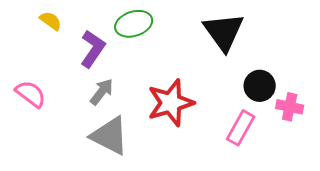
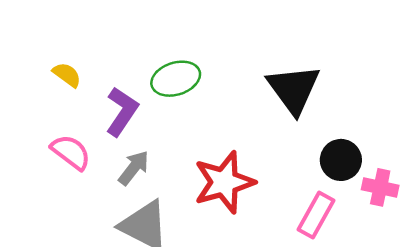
pink semicircle: (31, 94) -> (71, 152), moved

